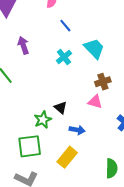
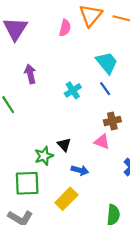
blue line: (65, 26) -> (105, 89), moved
cyan trapezoid: (94, 49) -> (107, 63), moved

